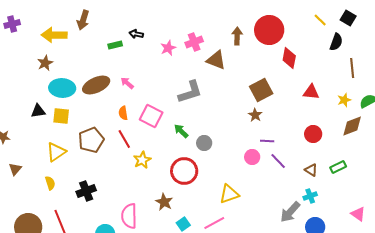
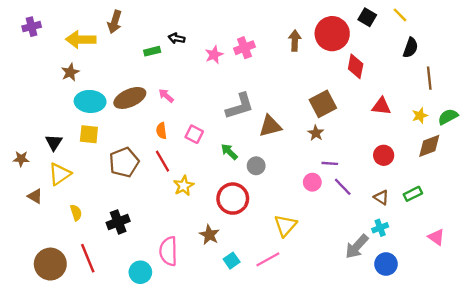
black square: (348, 18) -> (367, 17), moved
yellow line: (320, 20) -> (400, 15), moved
brown triangle: (216, 60) -> (270, 126), moved, turned -35
black triangle: (38, 111) -> (54, 142), moved, turned -49
pink square: (151, 116) -> (194, 134), size x0.7
yellow triangle: (56, 152) -> (60, 174), moved
brown triangle: (15, 169) -> (35, 196), turned -40
yellow triangle: (229, 194) -> (285, 225), turned -30
pink triangle: (358, 214) -> (436, 237), moved

